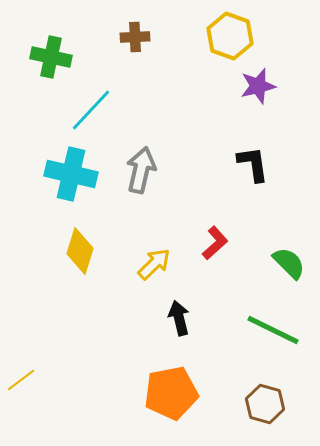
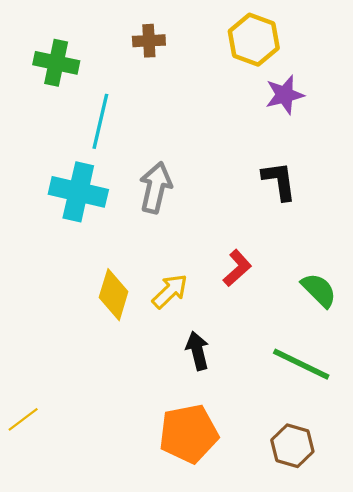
cyan line: (91, 110) -> (100, 121), turned -30
yellow diamond: (80, 251) -> (114, 295), moved

